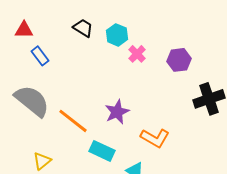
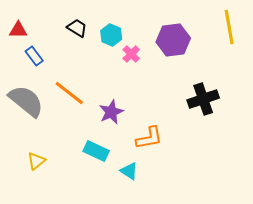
purple hexagon: (179, 60) -> (173, 40), moved, size x1.4
orange line: (73, 121) -> (69, 93), moved
orange L-shape: (155, 138) -> (149, 138), turned -40

